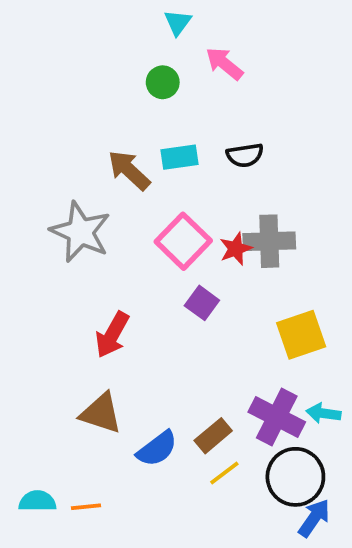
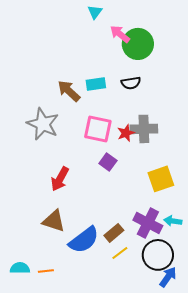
green circle: (163, 82) -> (138, 44), moved, size x1.8
pink square: (183, 241) -> (98, 129), turned -32
blue semicircle: (157, 449) -> (84, 240), size x1.4

